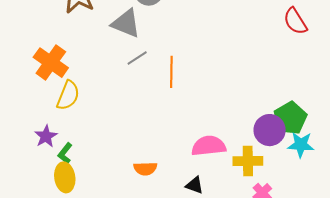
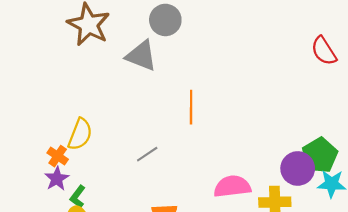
gray line: (137, 58) -> (147, 154), moved
orange cross: (51, 63) -> (58, 156), moved, size x0.6

